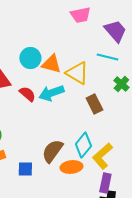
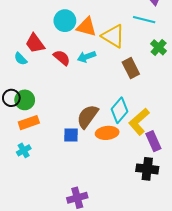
cyan arrow: (51, 93) -> (86, 57), size x0.7
blue square: (25, 169) -> (71, 135), moved
purple rectangle: (105, 183) -> (153, 141), moved, turned -36

